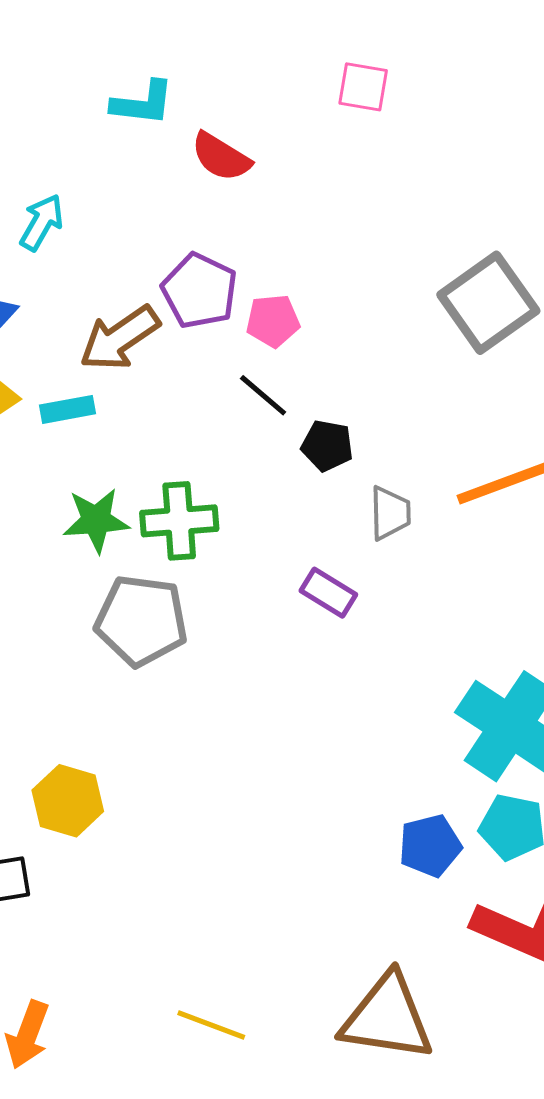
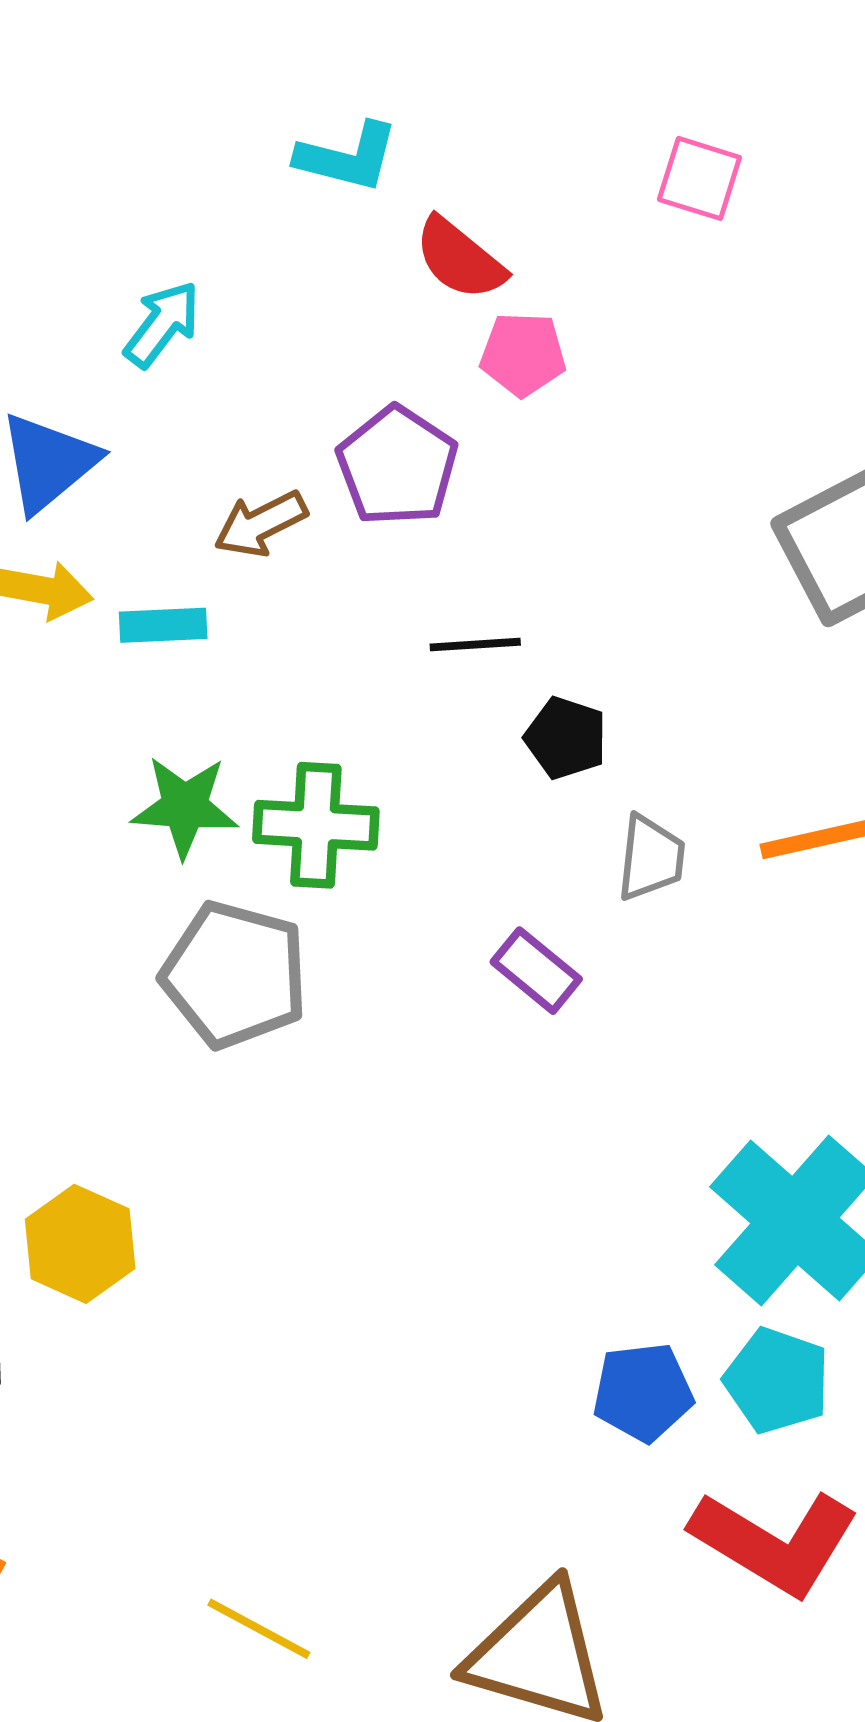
pink pentagon: (273, 321) -> (523, 354), moved
brown arrow: (119, 338) -> (261, 524), size x0.7
black line: (263, 395) -> (475, 645), turned -52

